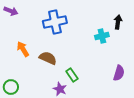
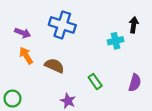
purple arrow: (11, 11) -> (23, 33), moved
blue cross: (55, 22) -> (62, 25), turned 30
green rectangle: (72, 75) -> (95, 82), moved

